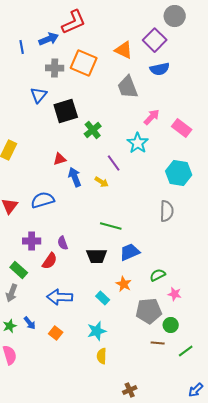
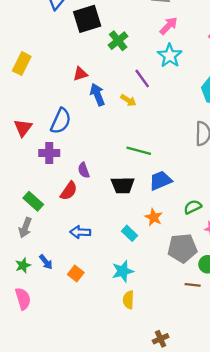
pink arrow: (152, 117) -> (169, 26), moved
blue semicircle: (43, 200) -> (61, 121), turned 130
purple cross: (32, 241) -> (49, 153), moved
blue arrow: (60, 297) -> (80, 232), size x0.7

